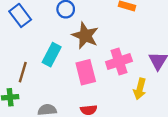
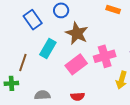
blue rectangle: (20, 15) -> (33, 20), moved
pink rectangle: (86, 72) -> (76, 64), turned 65

